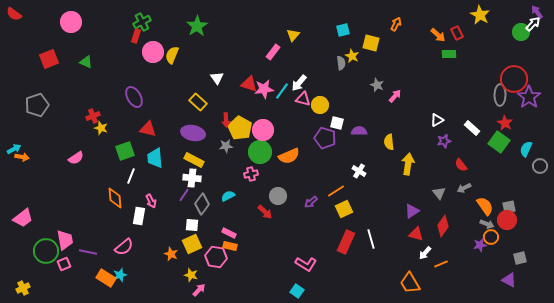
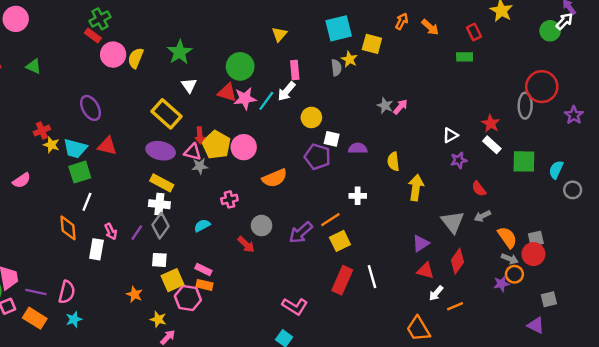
green star: (197, 26) -> (180, 52), moved
cyan square: (343, 30) -> (339, 28), size x1.6
orange arrow: (438, 35) -> (430, 27), moved
red rectangle: (136, 36) -> (93, 36), turned -72
pink rectangle: (273, 52) -> (295, 70), moved, turned -42
gray star: (377, 85) -> (385, 106), moved
purple star: (529, 97) -> (574, 115), moved, size x0.7
pink triangle: (303, 99) -> (193, 152), moved
yellow rectangle: (198, 102) -> (167, 114), size x1.4
red star: (505, 123) -> (491, 123), moved
green square: (499, 142) -> (524, 161), turned -35
green circle: (260, 152) -> (240, 66), moved
cyan trapezoid: (155, 158) -> (75, 148), moved, turned -70
white cross: (359, 171) -> (358, 196), turned -32
gray triangle: (439, 193) -> (453, 222), size x1.5
purple line: (184, 195) -> (137, 233), moved
purple arrow: (311, 202) -> (301, 233), size x1.5
gray diamond: (202, 204) -> (161, 226), moved
yellow square: (192, 244) -> (172, 280), moved
pink semicircle: (124, 247) -> (67, 292), moved, turned -36
orange rectangle: (106, 278) -> (35, 318), moved

